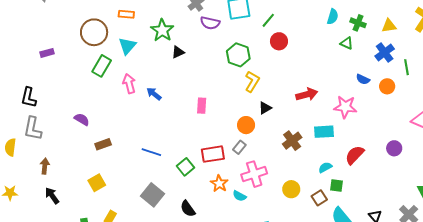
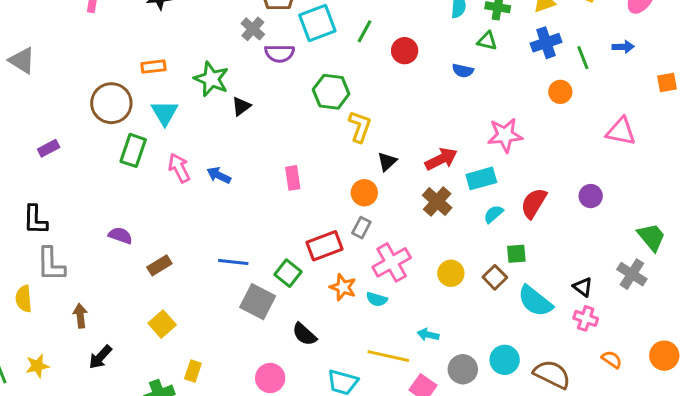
red circle: (279, 41) -> (405, 51), moved
blue cross: (385, 52) -> (546, 43), turned 30
blue semicircle: (363, 79) -> (463, 71), moved
red arrow: (307, 94) -> (441, 159), moved
purple circle: (394, 148) -> (591, 196), moved
cyan semicircle: (325, 167) -> (493, 214), moved
gray square: (153, 195) -> (258, 302), moved
black arrow: (52, 196) -> (100, 357), turned -90

